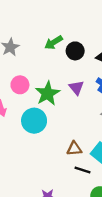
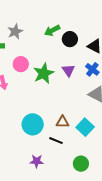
cyan circle: (34, 121) -> (33, 124), moved
black line: (83, 170) -> (56, 141), moved

